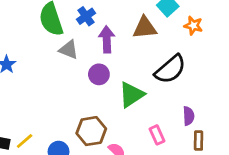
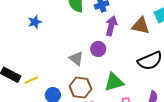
gray triangle: (69, 50) -> (76, 58), moved
green triangle: (131, 95) -> (114, 82), moved

